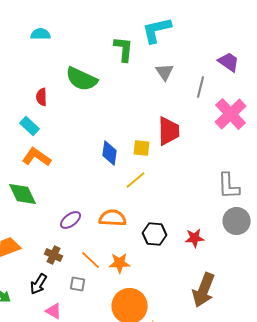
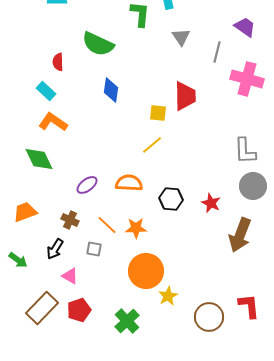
pink cross: (231, 114) -> (247, 79), turned -32
blue diamond: (110, 153) -> (111, 90), moved
red star: (195, 238) -> (211, 203), turned 30
brown arrow: (204, 290) -> (240, 235), moved

